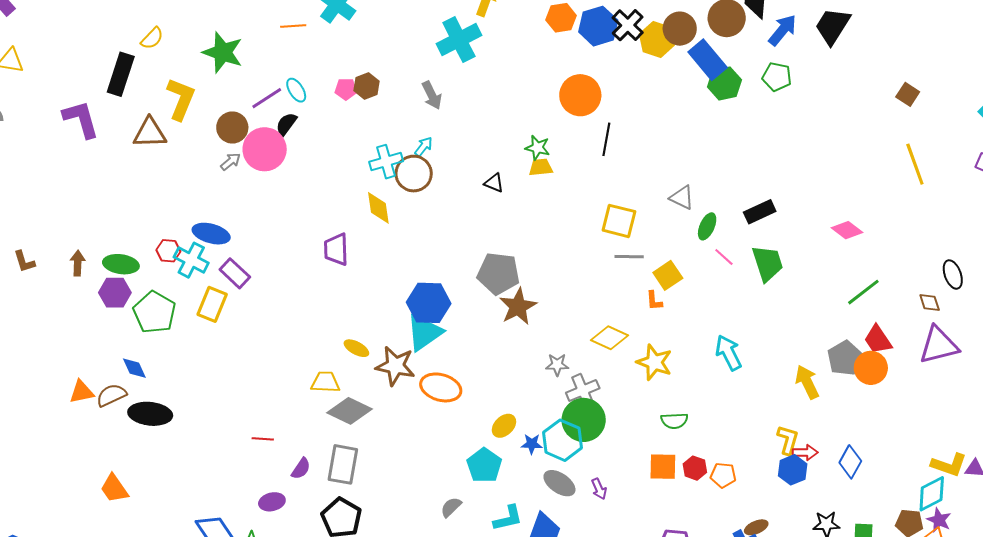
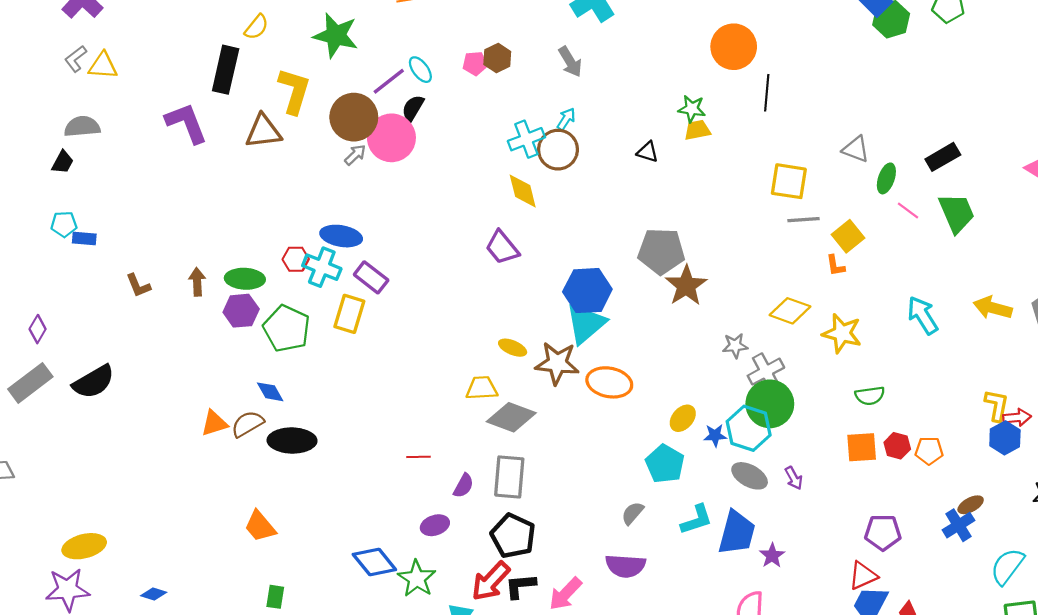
brown circle: (232, 128) -> (354, 117), size x1.4
purple trapezoid: (336, 249) -> (502, 247), moved, turned -32
yellow arrow: (807, 382) -> (993, 308), moved, turned -44

